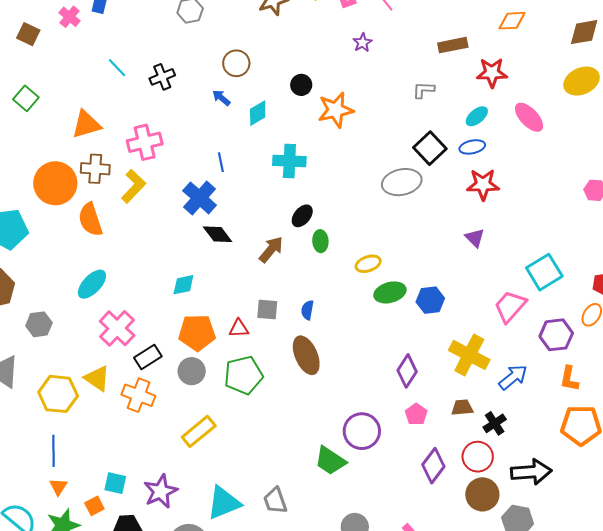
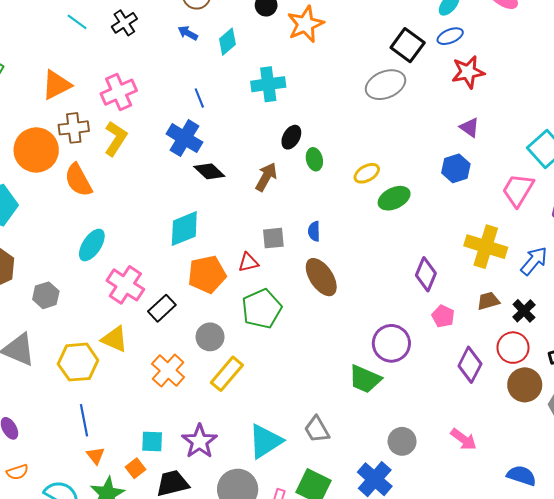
cyan diamond: (183, 285) -> (184, 229), size x1.5
blue hexagon: (430, 300) -> (456, 168), moved
gray circle: (192, 371) -> (210, 337), moved
orange cross: (138, 395) -> (168, 371), moved, turned 32

